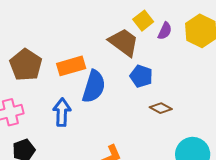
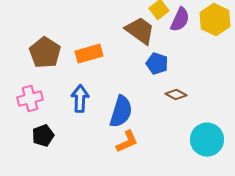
purple semicircle: (165, 31) -> (180, 20), size x1.4
blue semicircle: (94, 86) -> (121, 112), moved

